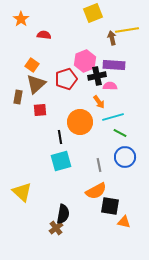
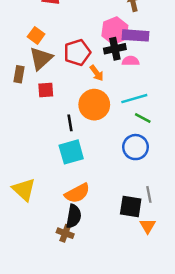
pink hexagon: (85, 61) -> (115, 31), moved
orange arrow: (99, 102) -> (97, 73), moved
blue circle: (125, 157) -> (136, 147), moved
gray line: (99, 165) -> (149, 194), moved
orange semicircle: (96, 191) -> (77, 193), moved
orange triangle: (124, 222) -> (148, 226), turned 48
brown cross: (56, 228) -> (65, 233), turned -32

